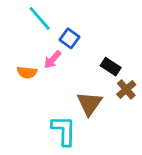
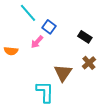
black rectangle: (111, 67) -> (85, 37), moved
orange semicircle: (27, 72) -> (11, 51), moved

